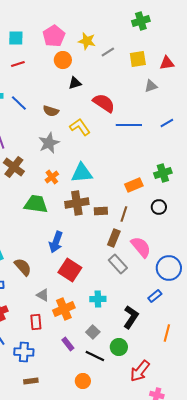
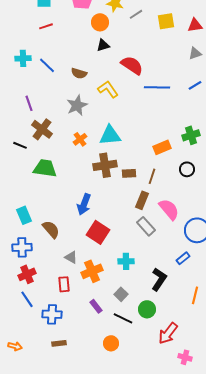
orange circle: (63, 60) -> (100, 22), moved
gray triangle: (151, 86) -> (195, 53), moved
green trapezoid: (36, 204) -> (45, 168), moved

